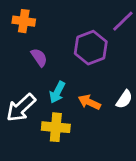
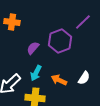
purple semicircle: (39, 57) -> (33, 48), moved, turned -104

